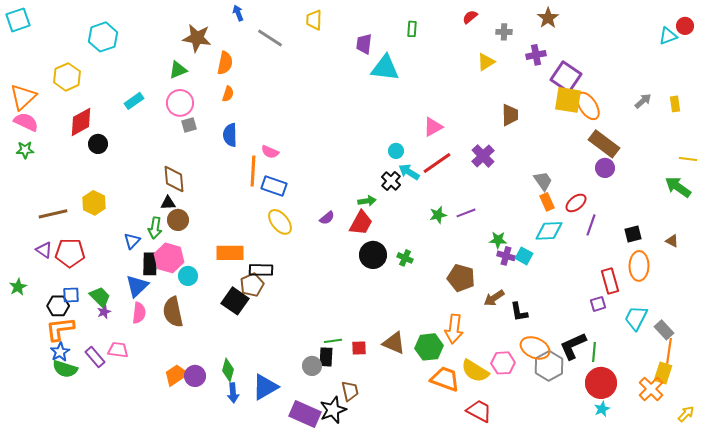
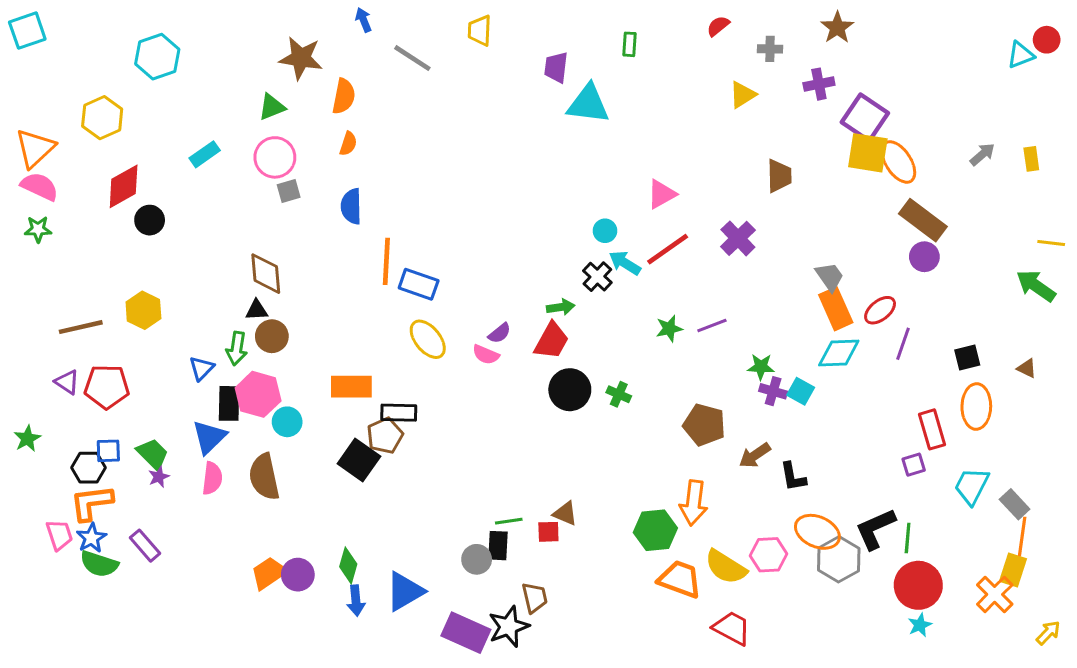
pink semicircle: (270, 152) -> (486, 355), moved
orange rectangle: (547, 202) -> (836, 309), size x1.5
brown triangle: (394, 343) -> (565, 513), moved, size x0.7
pink trapezoid: (118, 350) -> (59, 535), moved, turned 65

